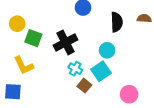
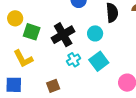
cyan circle: (107, 50) -> (95, 33), moved
cyan cross: (75, 69) -> (74, 60), turned 32
brown square: (84, 86) -> (53, 86), moved, turned 32

